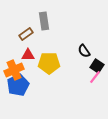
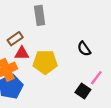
brown rectangle: (26, 34) -> (15, 39), moved
black square: (97, 66) -> (83, 91), moved

